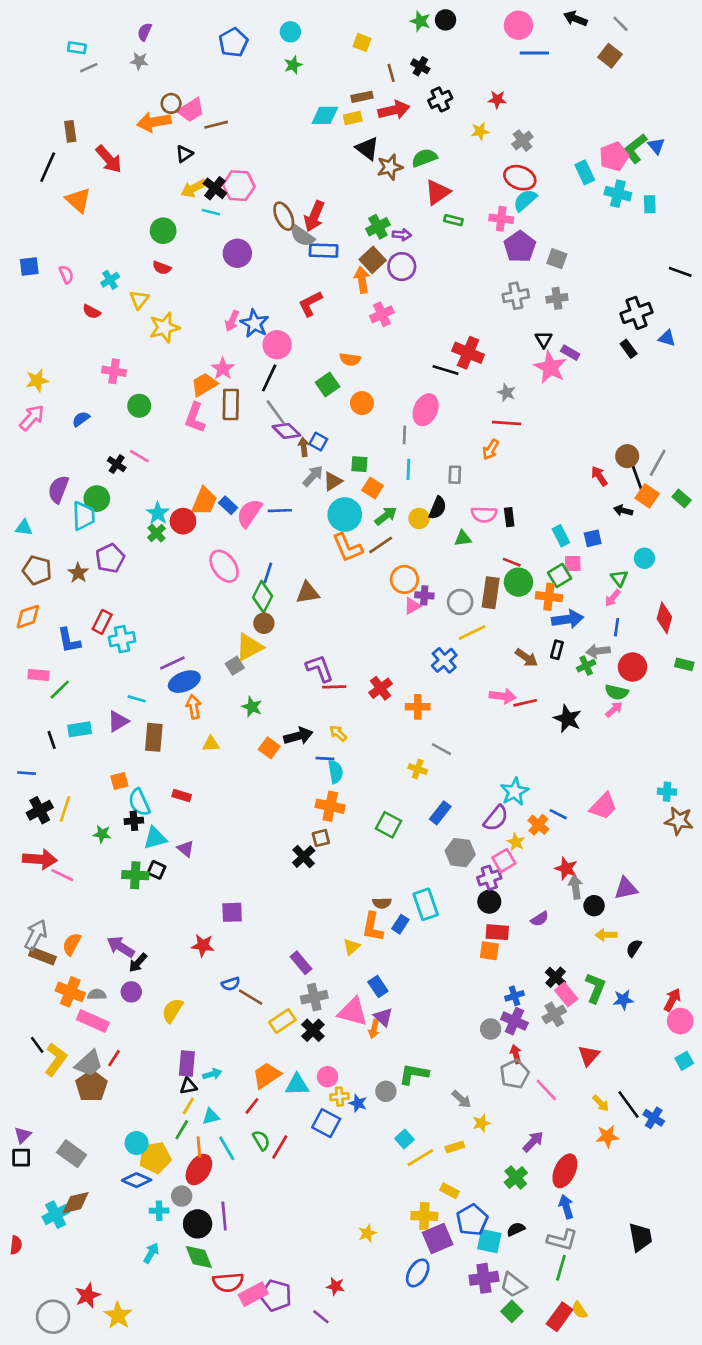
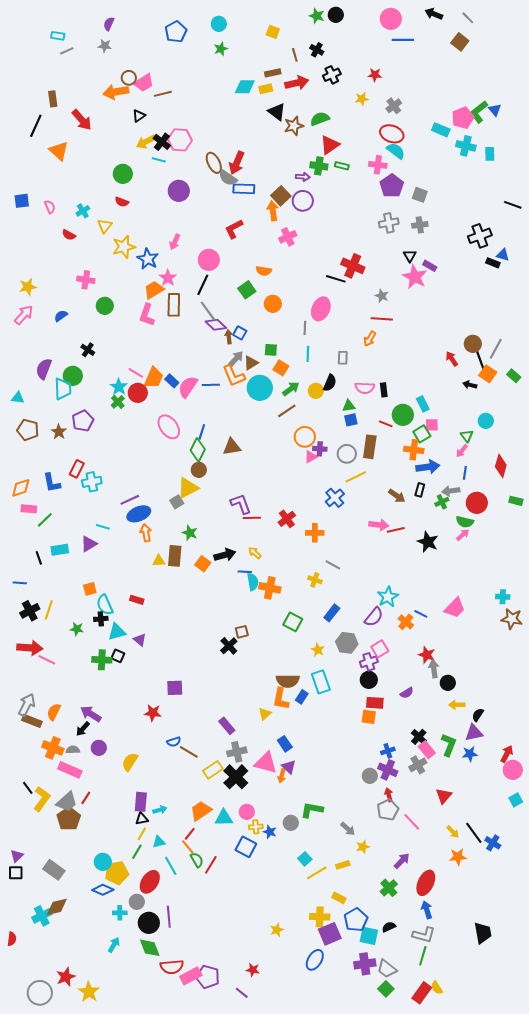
cyan rectangle: (585, 172) -> (441, 130), turned -42
cyan semicircle: (525, 200) -> (396, 151), turned 78
green cross: (378, 227) -> (319, 166), moved, turned 36
blue star: (255, 324) -> (148, 259), moved
black rectangle: (629, 349) -> (493, 263), moved, turned -32
pink line: (139, 456) -> (136, 373), moved
blue square: (593, 538) -> (351, 420), moved
orange L-shape: (347, 548) -> (234, 376), moved
green circle: (518, 582) -> (403, 415), moved
orange diamond: (28, 617) -> (21, 488), moved
brown rectangle: (154, 737) -> (175, 556), moved
orange cross: (330, 806) -> (270, 588), moved
yellow star: (516, 842) -> (318, 650), moved
purple triangle: (626, 888) -> (474, 733), moved
brown semicircle: (382, 903) -> (288, 681), size x1.6
black arrow: (138, 963) -> (83, 729), moved
black cross: (313, 1030) -> (236, 777), size x1.4
orange line: (199, 1147) -> (188, 847), moved, turned -35

